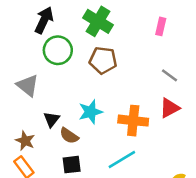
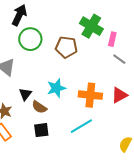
green cross: (98, 21) -> (91, 26), moved
pink rectangle: (161, 26) -> (112, 39), moved
red triangle: (170, 108) -> (119, 95), moved

